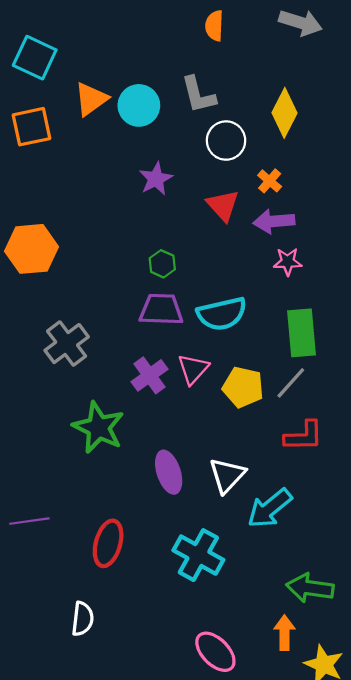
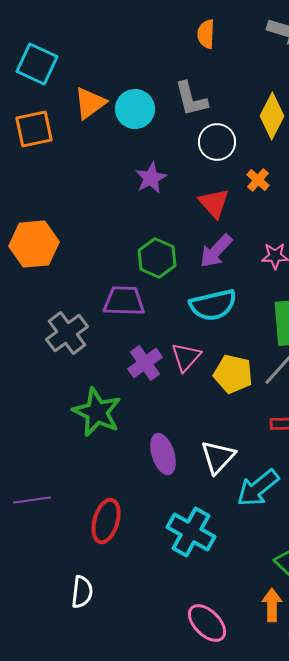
purple arrow: (274, 221) -> (216, 251), moved, turned -42
green hexagon: (162, 264) -> (157, 258), size x1.5
purple trapezoid: (161, 310) -> (124, 301), moved

